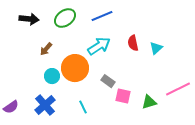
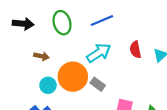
green ellipse: (65, 18) -> (62, 23), turned -70
brown arrow: (46, 49) -> (42, 56), turned -120
gray rectangle: (108, 81) -> (98, 84), moved

